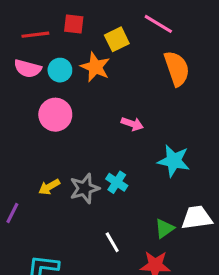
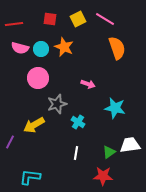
red line: (35, 35) -> (14, 24), moved
yellow square: (117, 39) -> (78, 19), moved
yellow arrow: (49, 187) -> (34, 125), size x1.5
gray star: (85, 188) -> (57, 104), moved
white line: (112, 242) -> (76, 153), moved, turned 40

